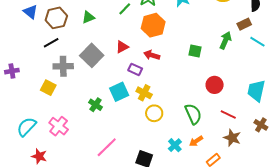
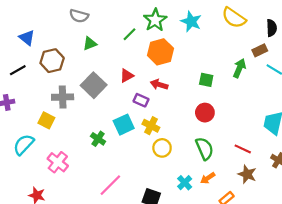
brown hexagon: (56, 18) -> (52, 61), moved
black line: (51, 43) -> (18, 70), moved
red circle: (215, 85) -> (205, 113), moved
cyan semicircle: (26, 127) -> (24, 145), moved

